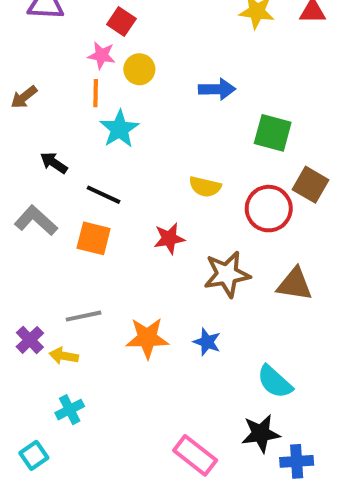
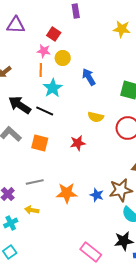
blue arrow: (217, 89) -> (89, 77), moved, turned -120
black arrow: (54, 163) -> (20, 105), size x1.6
black line: (104, 195) -> (45, 111), moved
brown star: (227, 274) -> (121, 190), moved
yellow arrow: (64, 356) -> (32, 210), moved
cyan cross: (70, 410) -> (11, 223), moved

